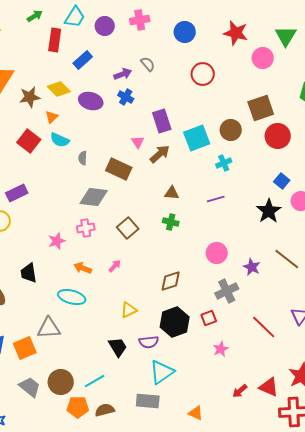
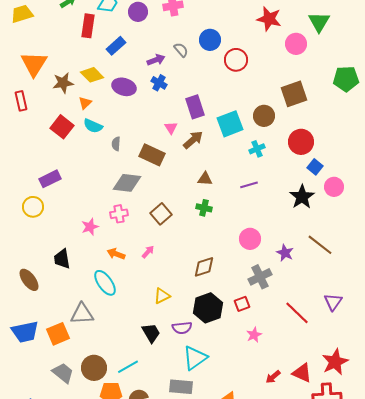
blue circle: (185, 32) -> (210, 40), moved
red circle: (278, 136) -> (301, 142), moved
cyan ellipse: (72, 297) -> (105, 283), turned 40

